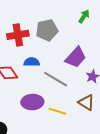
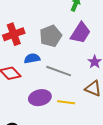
gray pentagon: (47, 30) -> (51, 36), moved
purple trapezoid: (76, 57) -> (80, 33), moved

